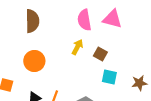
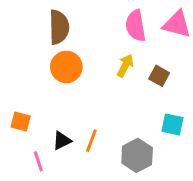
orange circle: (34, 61) -> (66, 67), moved
cyan square: (109, 77) -> (172, 124), moved

